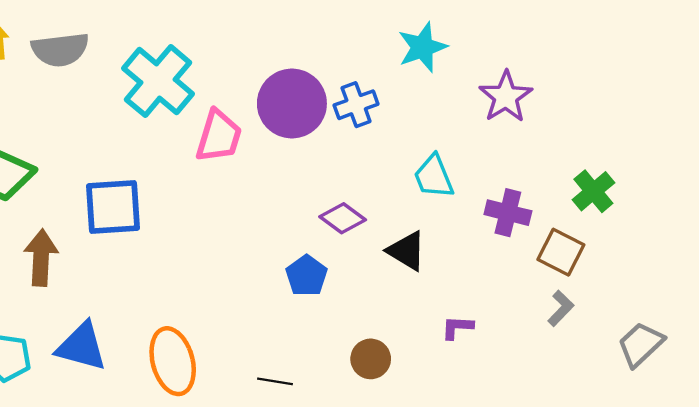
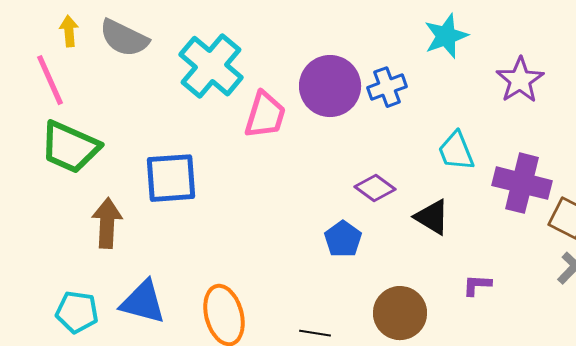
gray semicircle: (60, 50) -> (124, 38), turned 33
purple cross: (508, 213) -> (522, 183), size x1.4
brown circle: (371, 359) -> (400, 313), size x1.5

